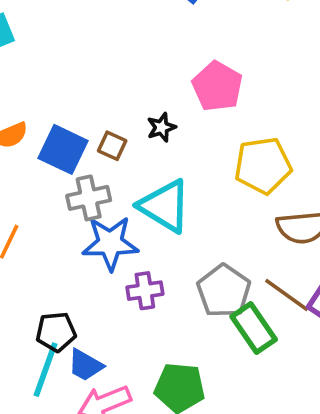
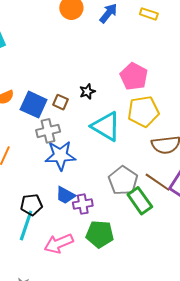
pink pentagon: (217, 86) -> (134, 76), moved
cyan triangle: (165, 206) -> (106, 126), moved
purple cross: (145, 291) -> (83, 204), moved
blue trapezoid: (85, 365) -> (65, 195), moved

